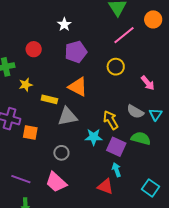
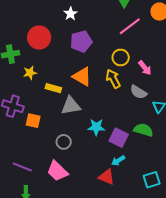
red circle: (34, 49) -> (39, 37), size x1.5
pink arrow: (148, 83) -> (145, 68), moved
gray semicircle: (135, 112) -> (138, 92), moved
yellow arrow: (111, 120) -> (113, 79), moved
cyan arrow: (117, 170) -> (118, 161), turned -104
cyan square: (151, 188) -> (152, 180), turned 36

